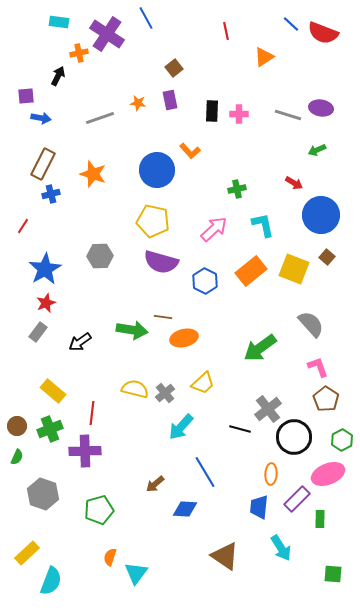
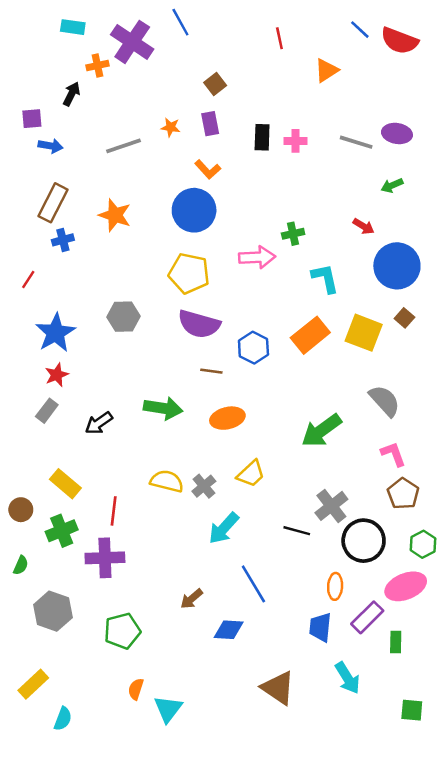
orange L-shape: (190, 151) -> (208, 169), moved
pink arrow: (214, 229) -> (257, 257), moved, turned 40
brown line: (163, 317) -> (211, 371), moved
brown circle: (17, 426) -> (21, 510), moved
cyan semicircle: (51, 581) -> (63, 719), size x0.7

